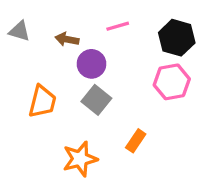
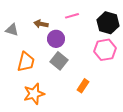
gray triangle: (19, 31) -> (12, 30), moved
orange star: (80, 159) -> (34, 94), moved

